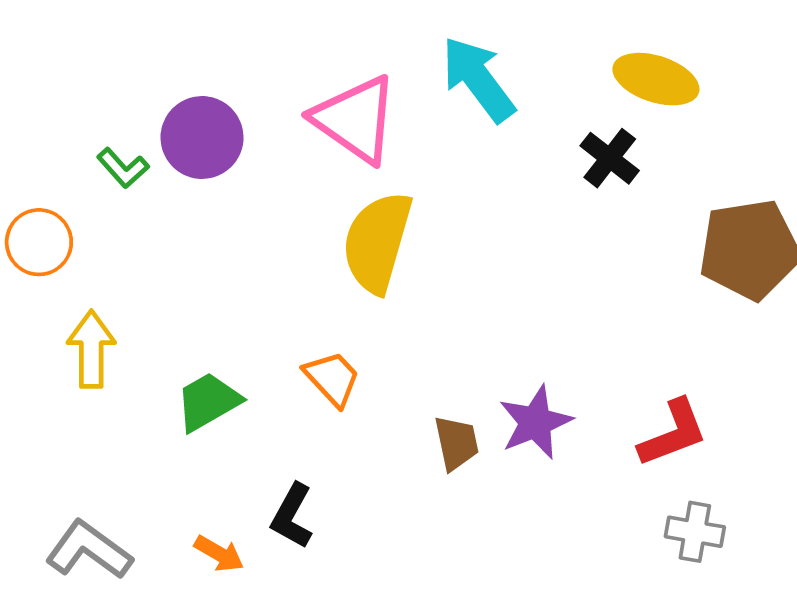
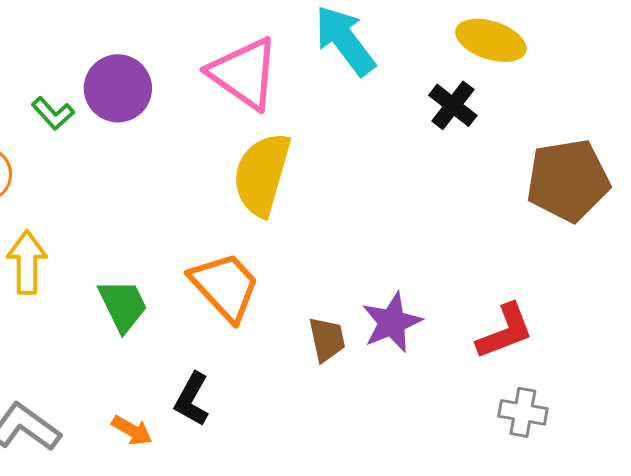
orange trapezoid: (332, 378) -> (225, 286), size x1.5
green trapezoid: (208, 402) -> (123, 305), turned 94

